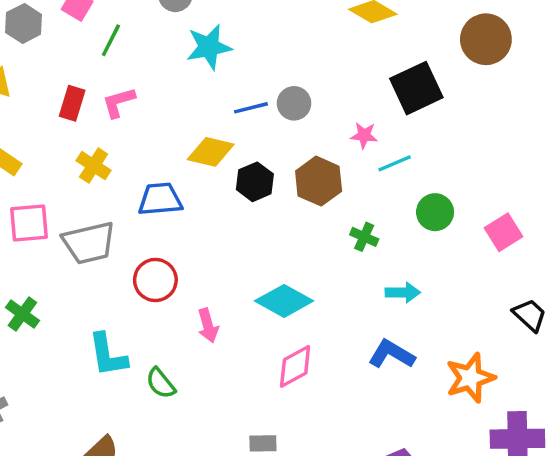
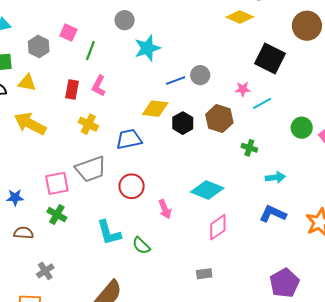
black square: (416, 88) -> (270, 58), turned -32
pink L-shape: (119, 102) -> (99, 86), turned -40
green circle: (435, 212) -> (302, 128), moved
pink square: (29, 223) -> (57, 183), moved

